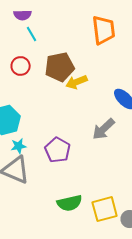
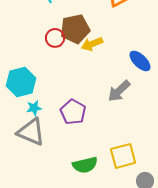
red circle: (21, 66) -> (55, 38), moved
yellow square: (105, 209) -> (123, 156), moved

